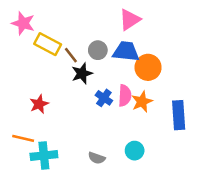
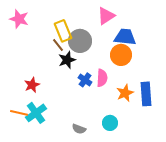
yellow rectangle: (48, 44) -> (63, 31), moved, turned 40
gray circle: (98, 50) -> (80, 41), size x1.5
blue trapezoid: (126, 51) -> (125, 37), moved
orange star: (142, 102) -> (125, 93), moved
cyan cross: (44, 155) -> (36, 113), moved, turned -30

